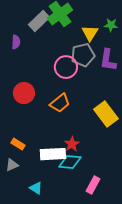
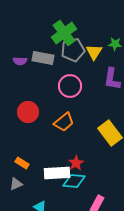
gray rectangle: (39, 21) -> (43, 58), moved, turned 55
purple semicircle: (16, 42) -> (20, 61), turned 88
gray pentagon: (83, 55) -> (73, 50), moved

